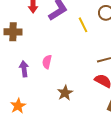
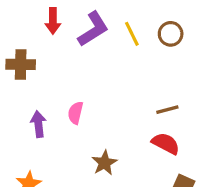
yellow line: (83, 25) -> (132, 34), moved

